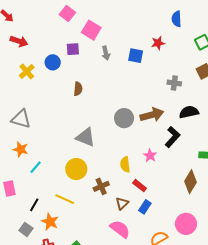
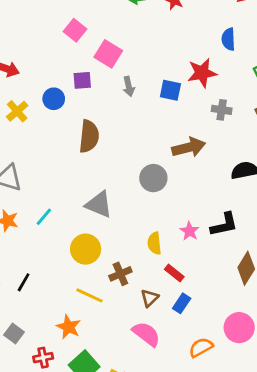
red star: (158, 43) -> (202, 73), size x1.5
gray cross: (174, 83) -> (222, 110), moved
brown semicircle: (78, 89) -> (89, 136), size x1.6
brown arrow: (152, 115) -> (189, 147), moved
black L-shape: (172, 137) -> (224, 225), moved, turned 35
cyan line: (36, 167) -> (44, 217), moved
yellow line: (65, 199) -> (89, 295), moved
black line: (34, 205) -> (24, 282), moved
orange star: (50, 222) -> (68, 327), moved

